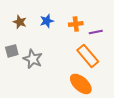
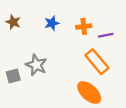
brown star: (20, 22) -> (13, 22), moved
gray square: (12, 51) -> (13, 76), moved

